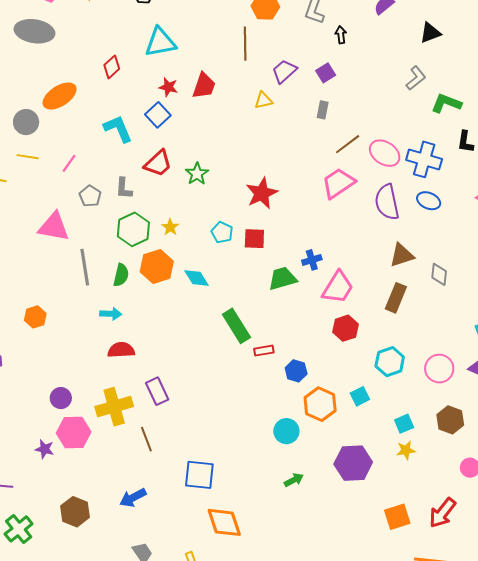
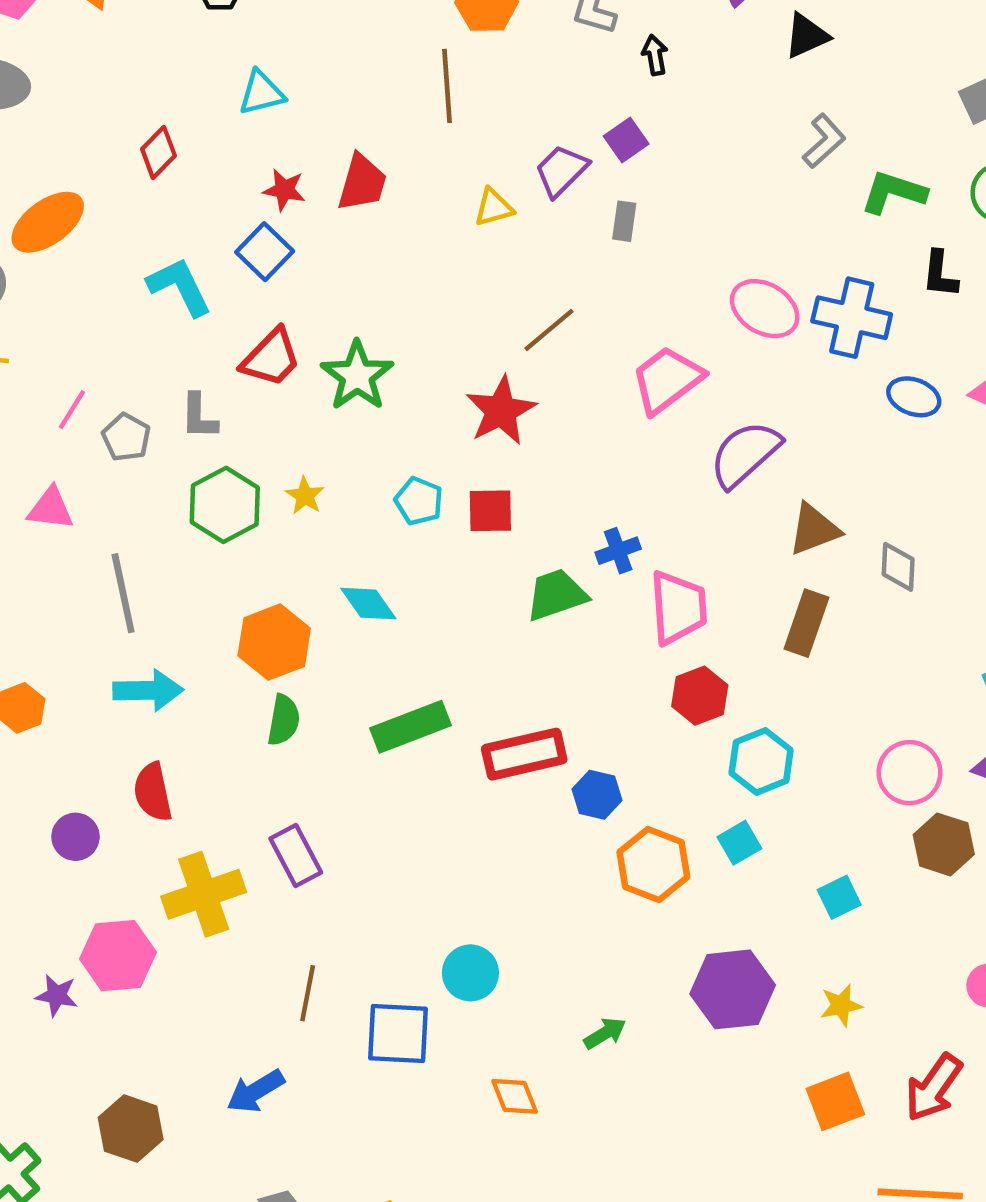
black triangle: (430, 33) -> (807, 36), moved
cyan triangle: (160, 42) -> (261, 93), size x0.7
purple trapezoid: (284, 71) -> (561, 171), moved
brown line: (348, 144) -> (549, 330), moved
pink line: (69, 163) -> (72, 410), moved
green star: (197, 174) -> (357, 376), size x1.4
blue ellipse: (429, 201) -> (914, 397), moved
purple semicircle: (387, 202) -> (745, 454), moved, turned 63
pink triangle: (54, 227) -> (51, 509), size x0.7
orange hexagon: (157, 267) -> (274, 642), moved
green semicircle: (121, 275) -> (284, 720), moved
pink trapezoid: (338, 287) -> (678, 608), turned -33
cyan arrow: (111, 314) -> (148, 690), moved, size x1.4
green rectangle: (236, 326) -> (410, 727), moved, turned -76
red semicircle: (121, 350) -> (153, 792), moved, turned -96
red rectangle: (264, 351) -> (524, 754), size x1.8
cyan hexagon: (390, 362) -> (761, 761), moved
purple circle: (61, 398) -> (75, 837), moved
brown hexagon: (450, 420) -> (944, 844), moved
cyan circle: (286, 431) -> (470, 973), moved
brown line: (146, 439) -> (308, 993), moved, turned 35
yellow star: (406, 450) -> (841, 1005), moved
orange diamond: (224, 522) -> (515, 1096), moved, size x0.6

